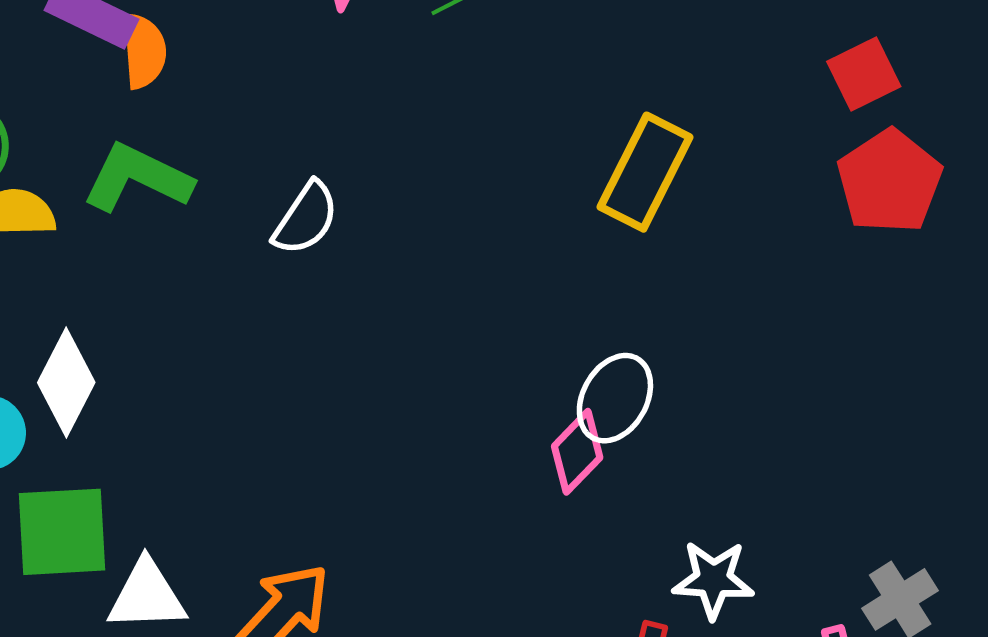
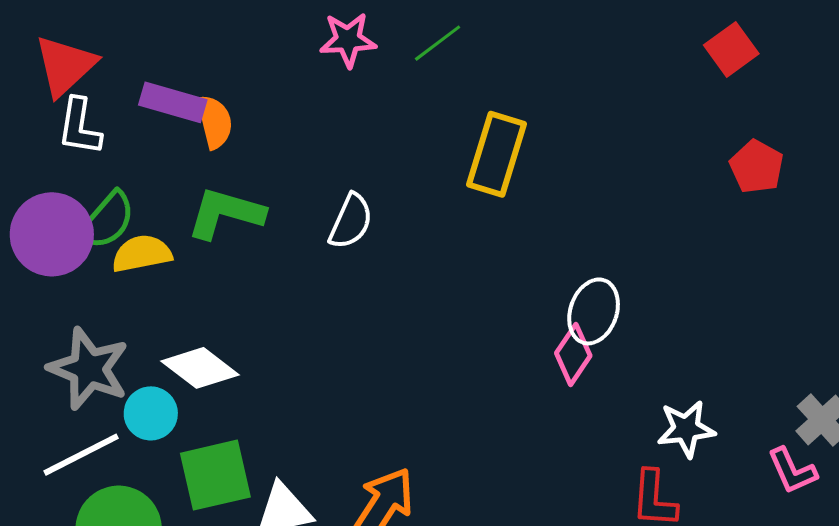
yellow rectangle: (645, 172) -> (496, 154), moved
red pentagon: (889, 182) -> (757, 167), moved, size x0.7
white diamond: (66, 383) -> (200, 368), turned -70

